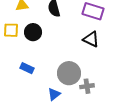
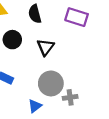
black triangle: (91, 39) -> (46, 47), moved, turned 42

